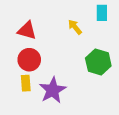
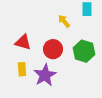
red triangle: (27, 30) -> (23, 42), moved
red circle: (29, 60) -> (53, 49), moved

